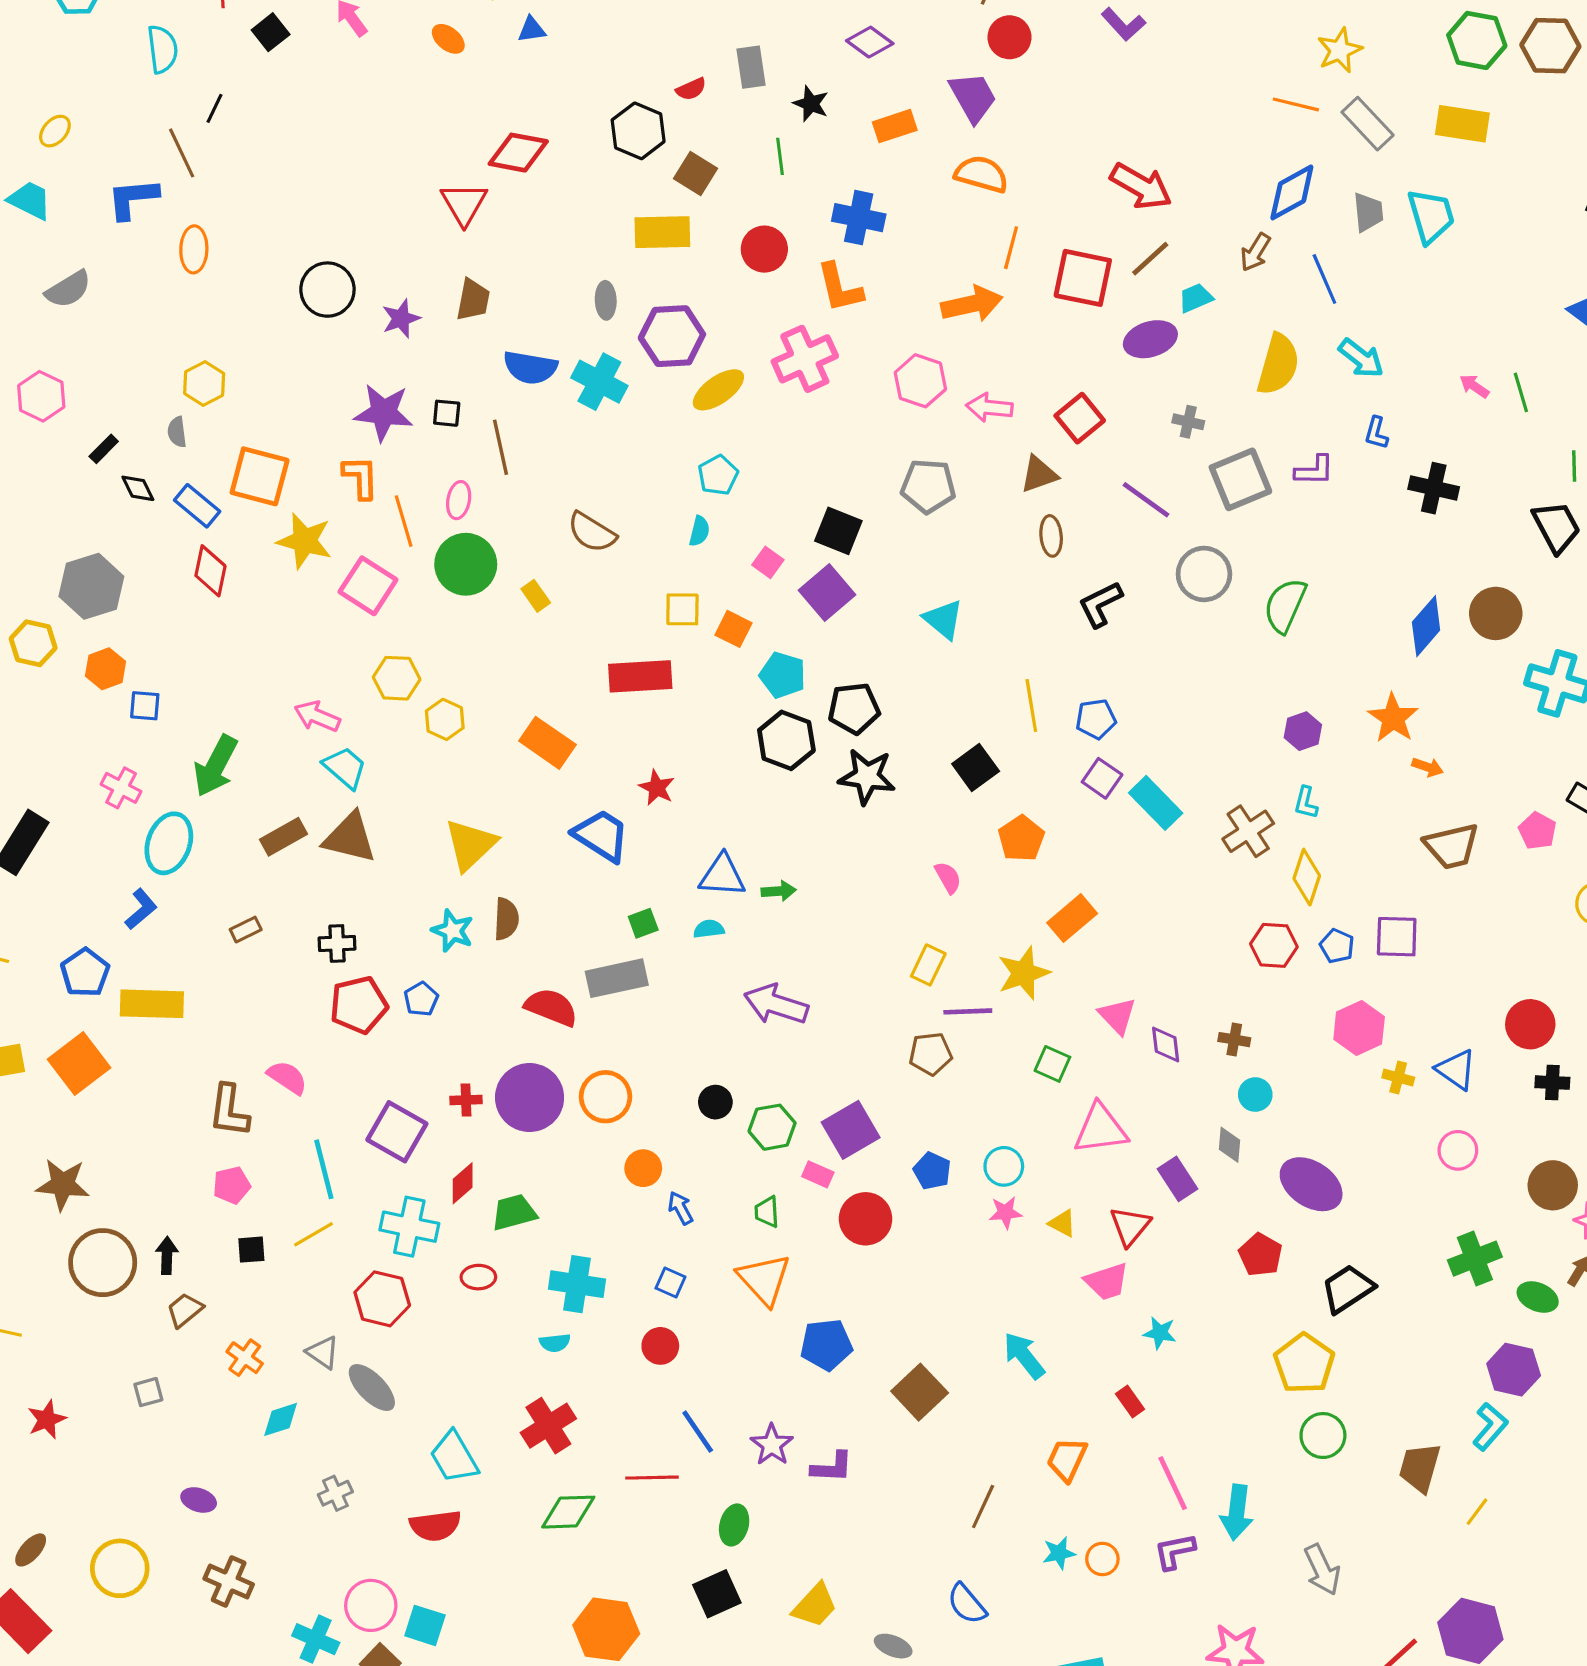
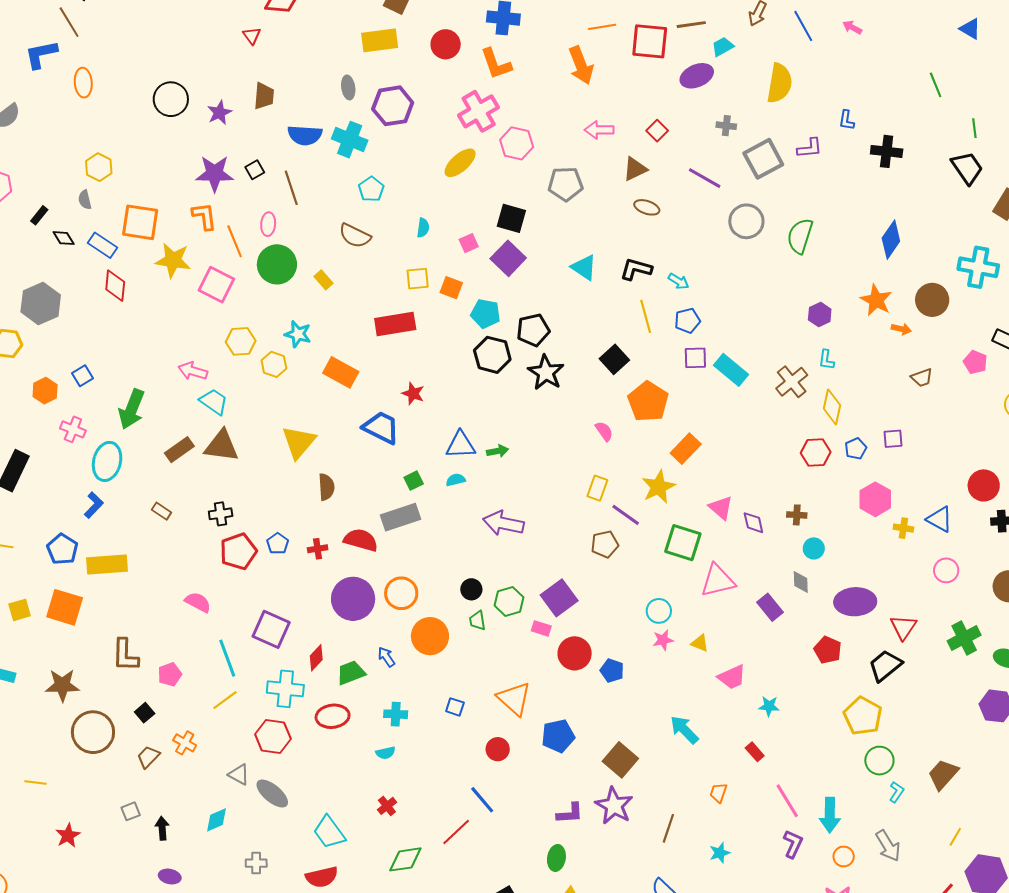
red triangle: (464, 204) -> (252, 36), size x0.6
orange line: (1011, 248) -> (602, 27), turned 72
brown line: (1150, 259) -> (691, 25), turned 40
orange arrow: (972, 304) -> (581, 65), turned 87
cyan arrow: (1361, 358) -> (679, 281), moved, size x0.7
pink hexagon: (920, 381) -> (517, 143), moved
pink arrow: (1474, 386) -> (852, 27), moved
yellow ellipse: (718, 390) -> (460, 163), moved
black square: (447, 413) -> (255, 170), turned -30
red square: (1080, 418) -> (657, 131), size x0.7
cyan pentagon: (718, 475) -> (371, 189), moved
brown ellipse: (1051, 536) -> (647, 207), turned -60
pink square: (768, 562) -> (469, 243), turned 36
black L-shape: (1100, 604) -> (636, 269), moved, turned 48
brown circle: (1496, 613) -> (932, 300), moved
orange hexagon: (106, 669) -> (45, 391), moved
blue square: (145, 706) -> (83, 376), turned -30
black star: (867, 777) -> (546, 372), turned 30
purple square: (1102, 778) -> (695, 358), turned -30
orange pentagon: (1021, 838) -> (648, 401), size x1.4
brown trapezoid: (1452, 846) -> (922, 378), size x0.6
brown rectangle: (246, 930) -> (162, 511), turned 66
cyan star: (453, 931) -> (298, 334), moved
purple square: (1397, 937) -> (893, 439), size x0.7
blue pentagon: (1337, 946) -> (856, 449), turned 30
purple line: (968, 1011) -> (626, 515), turned 44
orange square: (79, 1063) -> (65, 607), turned -30
green square: (1052, 1064) -> (683, 543), size x1.6
red cross: (466, 1100) -> (318, 549), moved
brown L-shape: (229, 1111) -> (125, 655), moved
orange circle: (643, 1168) -> (430, 636), size x1.6
blue pentagon: (932, 1171) -> (612, 671), moved
purple ellipse: (1311, 1184) -> (855, 602), turned -30
blue arrow: (681, 1208) -> (386, 657), moved
green trapezoid: (767, 1212) -> (477, 621), moved
red triangle: (1130, 1226) -> (903, 627), moved
black square: (251, 1250) -> (145, 713), moved, turned -30
black arrow: (167, 1256) -> (162, 828), moved
red ellipse: (478, 1277) -> (333, 716), size x1.5
cyan cross: (577, 1284) -> (396, 714), size x0.7
red circle: (660, 1346) -> (498, 749), moved
orange cross: (245, 1358) -> (185, 743), moved
red cross: (548, 1426) -> (387, 806), size x0.6
cyan L-shape: (1490, 1427) -> (897, 792), moved, size x0.7
purple star: (772, 1445) -> (614, 806), moved, size x1.4
orange trapezoid: (1067, 1459) -> (718, 793), size x0.7
brown trapezoid: (1420, 1468) -> (943, 774), turned 32
red line: (652, 1478) -> (456, 832), turned -36
gray cross: (335, 1493) -> (256, 863), turned 30
yellow line: (1477, 1512) -> (955, 837), moved
green ellipse: (734, 1525) -> (556, 858), moved
purple L-shape: (1175, 1551) -> (793, 844), turned 132
orange circle: (1102, 1559) -> (844, 856), moved

